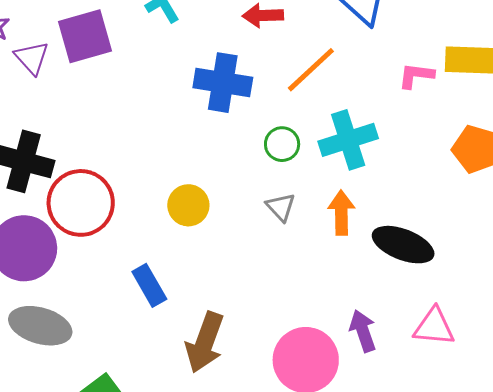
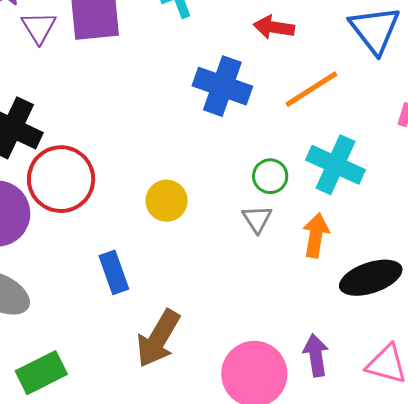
cyan cross: (348, 140) -> (335, 165), turned 32
green circle: (282, 144) -> (270, 176), moved
black ellipse: (403, 245) -> (371, 278), turned -50

